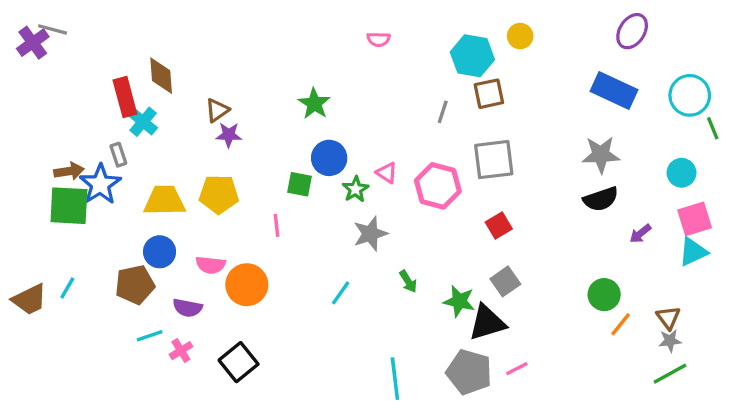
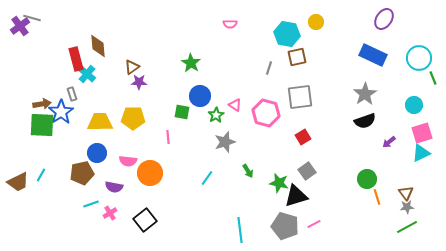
gray star: (601, 155) -> (365, 94), turned -30
orange line: (621, 324) -> (377, 197), turned -56

